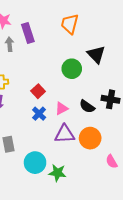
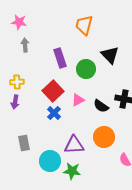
purple rectangle: (28, 33) -> (60, 58), moved
red square: (38, 91) -> (53, 91), size x1.5
pink triangle: (62, 109) -> (78, 100), moved
purple triangle: (65, 134) -> (74, 145), moved

